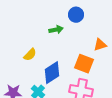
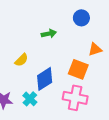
blue circle: (76, 15) -> (81, 18), moved

